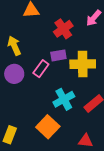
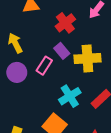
purple rectangle: (58, 55) -> (62, 51), turned 63

